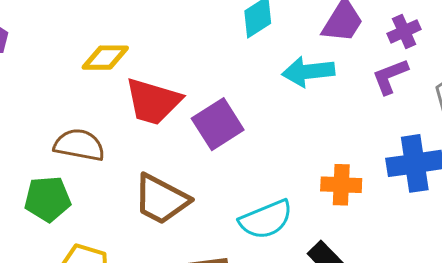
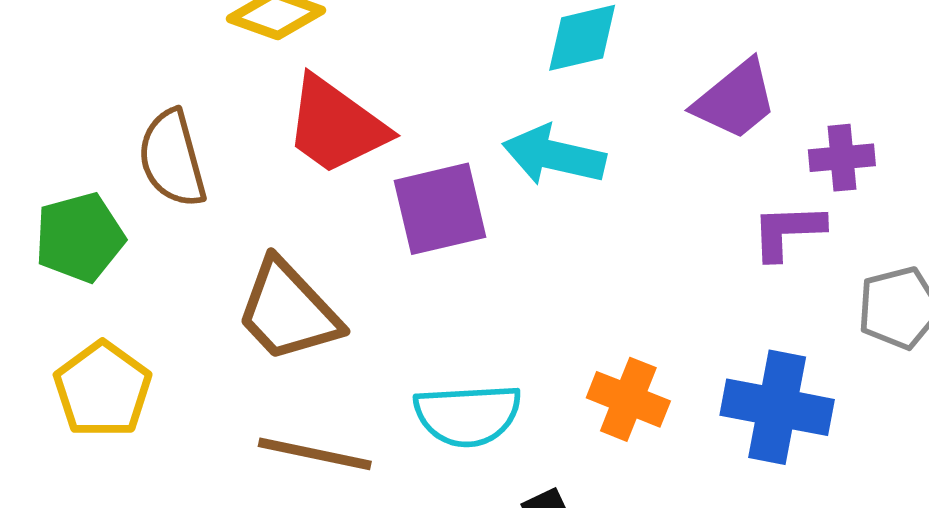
cyan arrow: (308, 72) -> (554, 155), moved
brown semicircle: (79, 145) -> (172, 159), turned -135
green pentagon: (48, 199) -> (79, 237), turned -30

